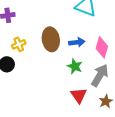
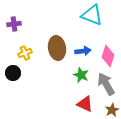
gray arrow: (100, 75) -> (106, 84), turned -60
red triangle: (79, 95) -> (85, 104), turned -30

